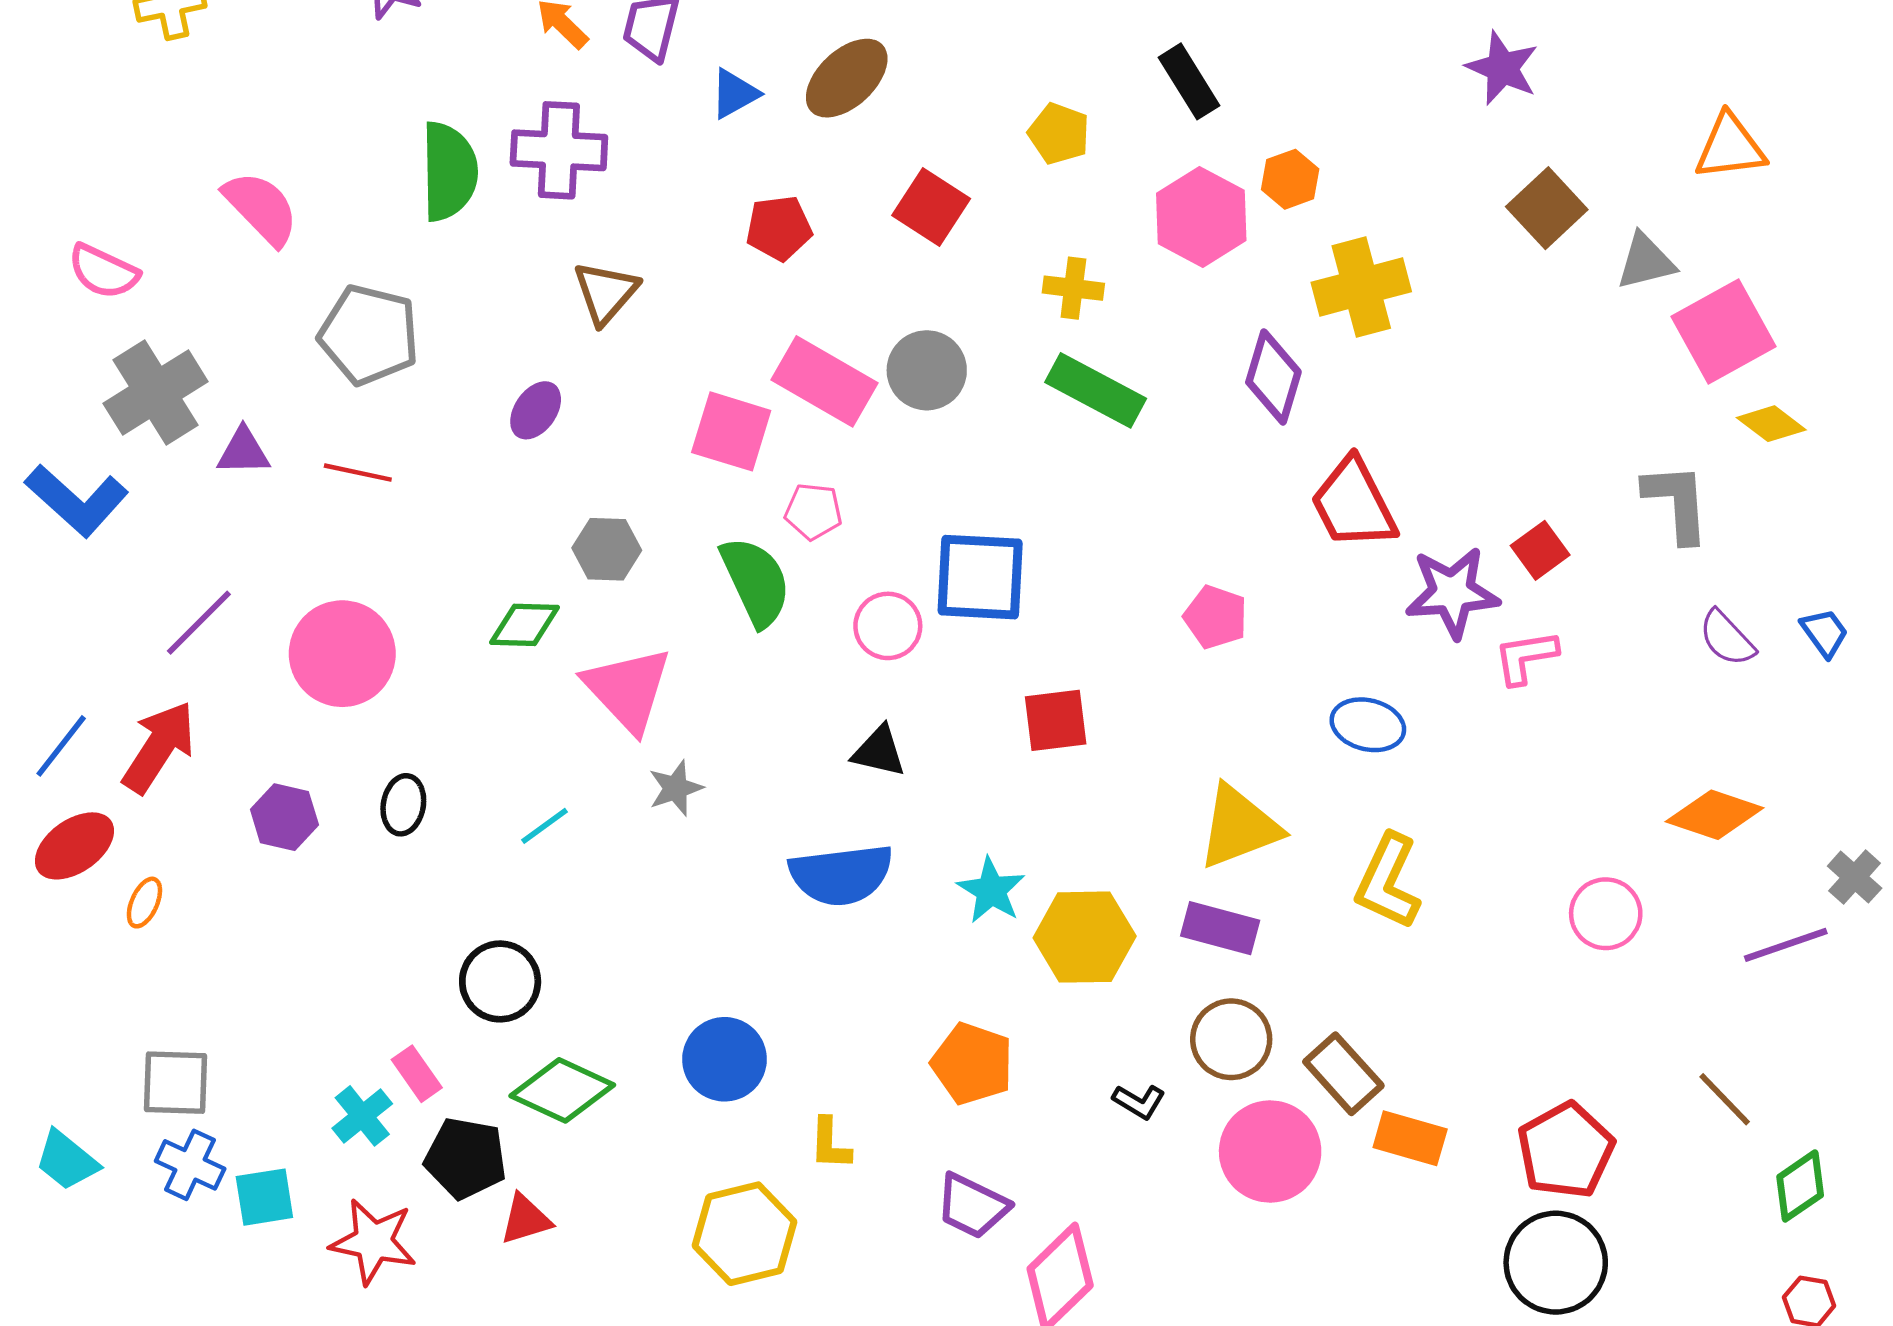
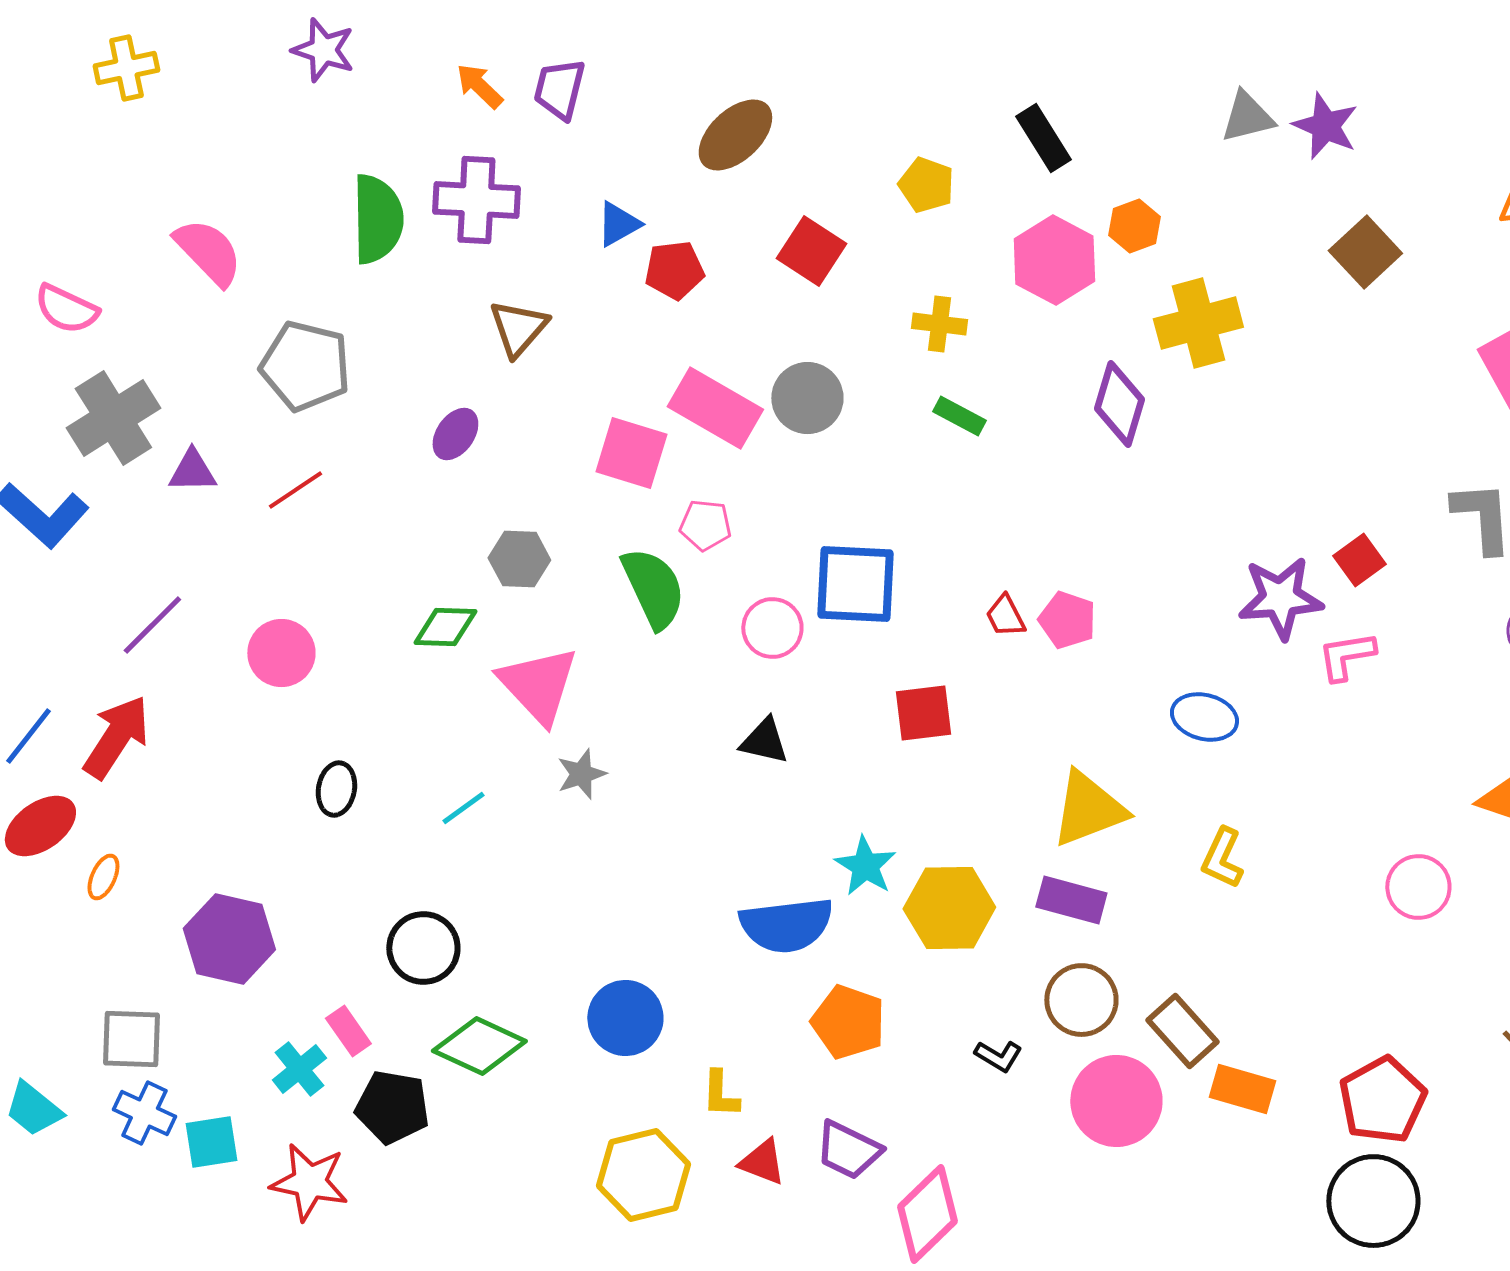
blue triangle: (735, 94) -> (618, 224), moved
gray triangle: (1646, 261) -> (1247, 117), moved
green rectangle: (1096, 390) -> (959, 416), size x0.6
red line: (358, 473) -> (295, 490), turned -46
red trapezoid: (1353, 504) -> (1005, 616), moved, size x0.5
pink circle: (342, 654) -> (281, 653), size x0.7
purple hexagon: (284, 817) -> (229, 939), moved, size x1.5
blue semicircle: (841, 875) -> (786, 925), moved
yellow L-shape: (1388, 881) -> (1222, 858), size x0.7
red triangle: (526, 1219) -> (762, 1162), moved, turned 38

